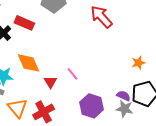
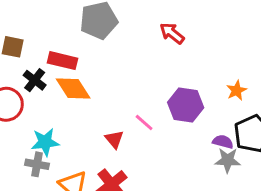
red arrow: (101, 17) -> (172, 33), size x0.7
orange diamond: (28, 63) -> (73, 88), moved
purple hexagon: (92, 106) -> (186, 105), moved

